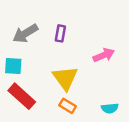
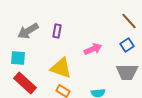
yellow triangle: (65, 78) -> (61, 68), turned -35

